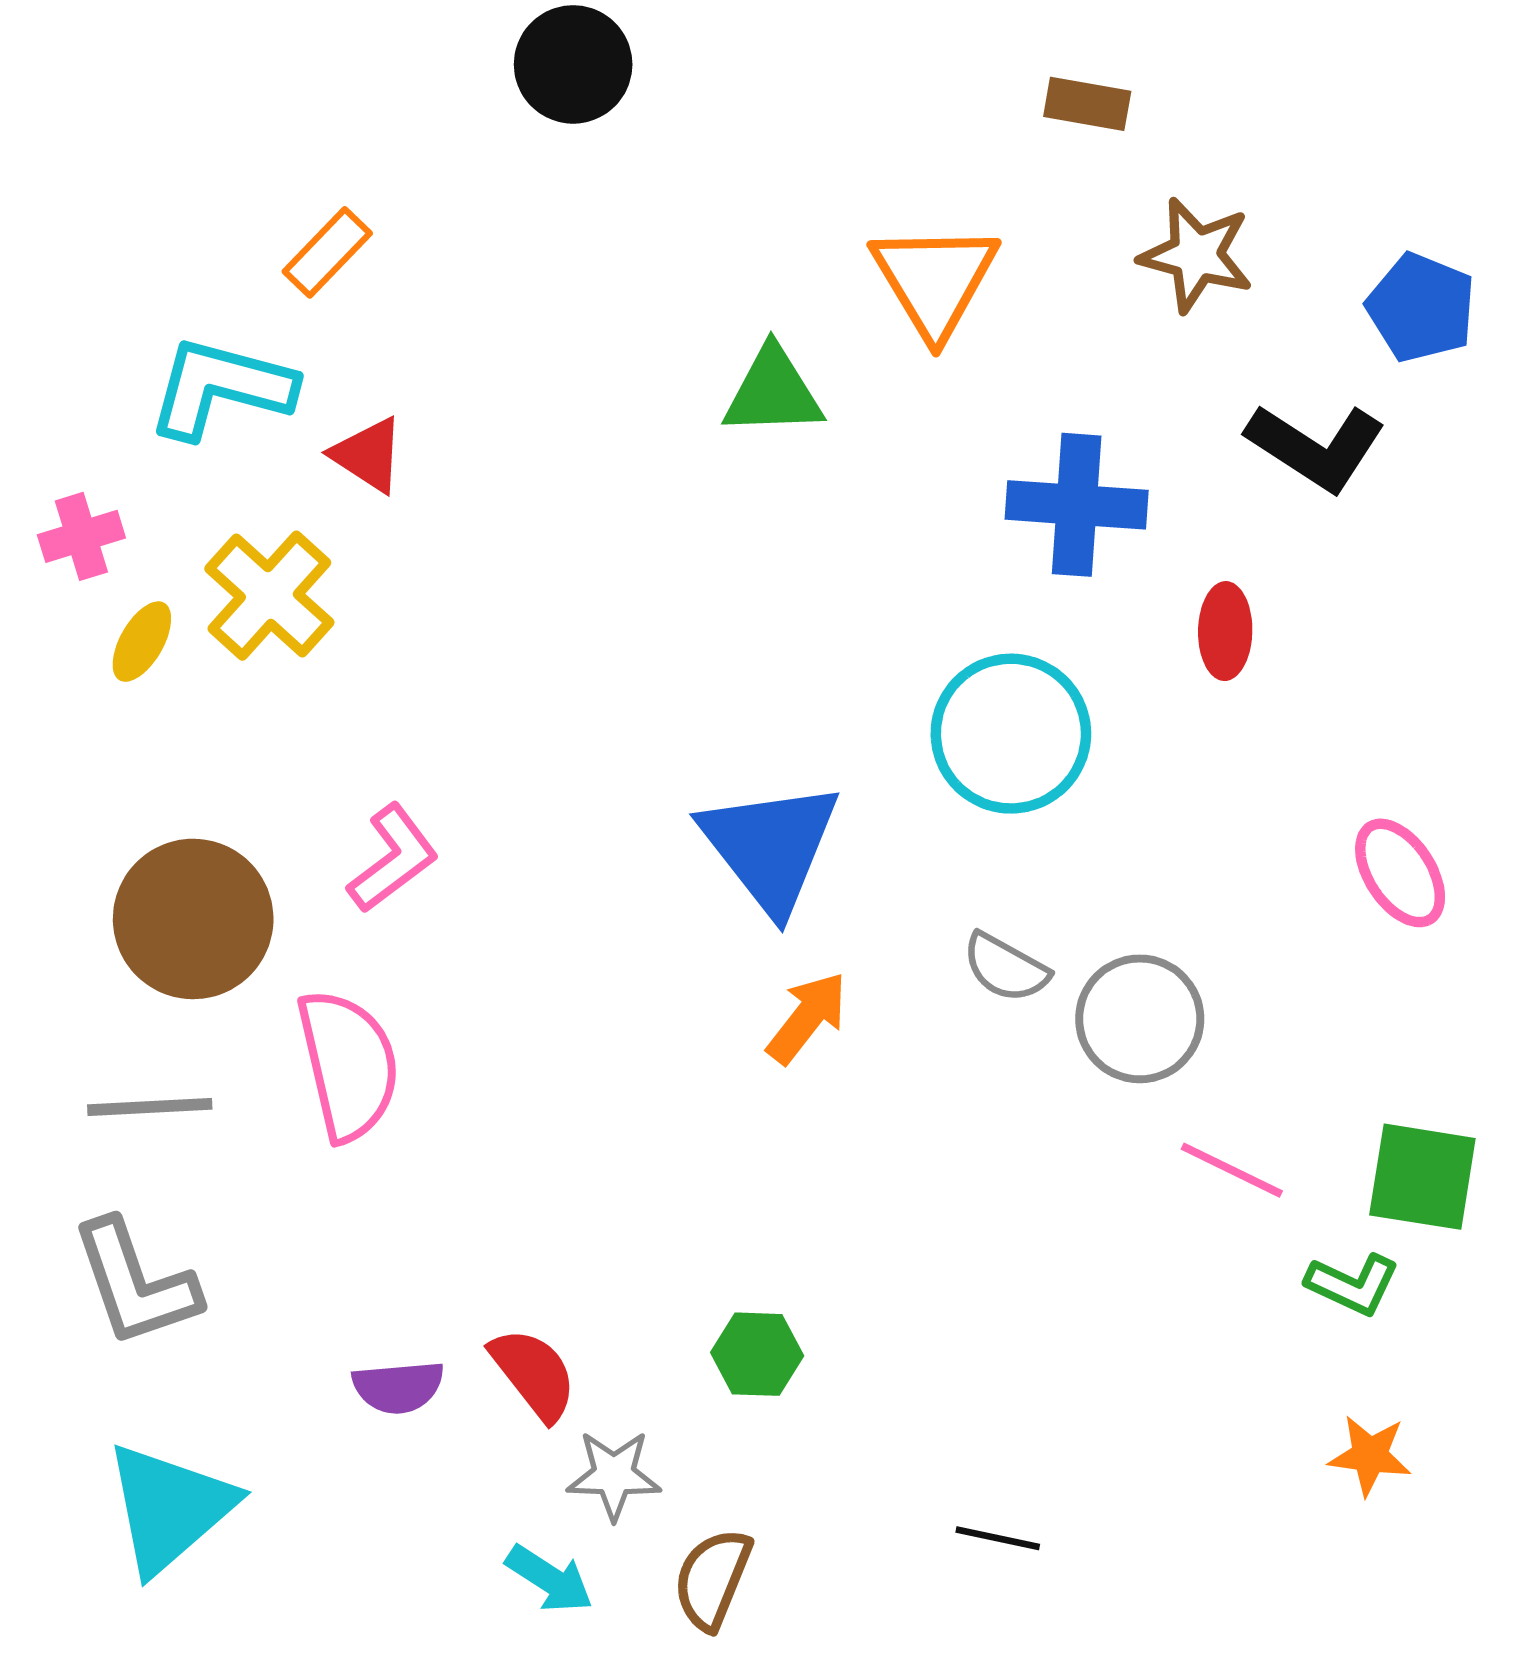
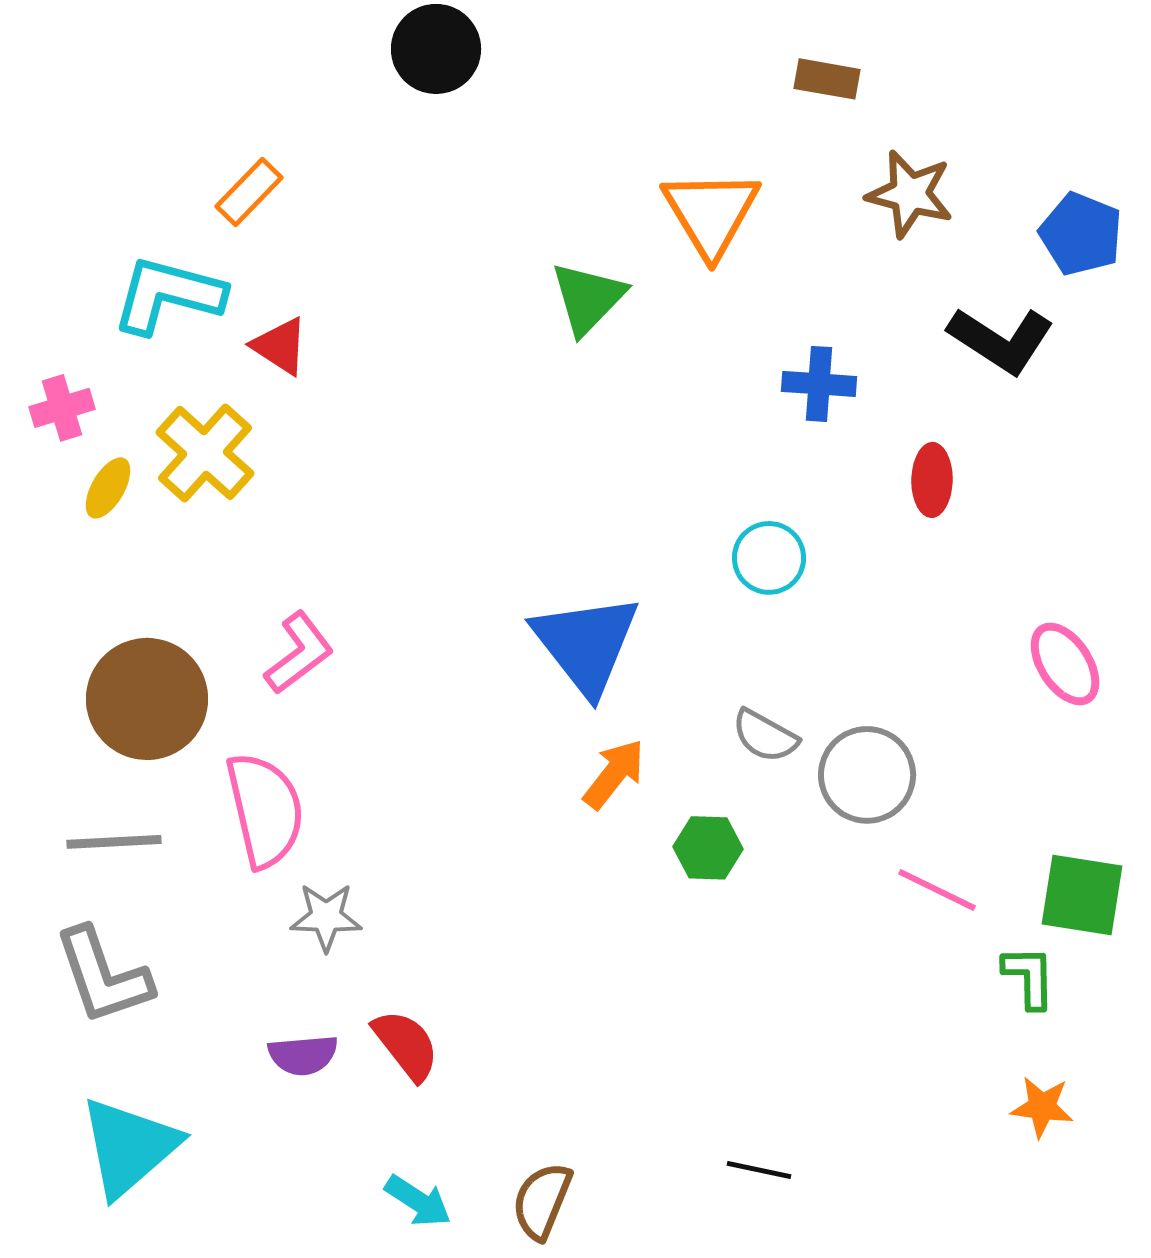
green triangle: (773, 392) -> (588, 298), turned -44
blue cross: (1077, 505) -> (819, 384), size x0.7
cyan circle: (1011, 734) -> (769, 558), size x0.6
green L-shape: (1353, 1284) -> (1029, 977), turned -116
green hexagon: (757, 1354) -> (708, 848), moved
gray star: (614, 1475) -> (326, 917), moved

